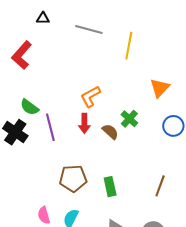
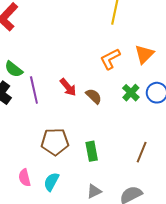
orange L-shape: (90, 96) -> (110, 59), moved
green cross: (129, 119) -> (131, 93), moved
red arrow: (84, 123) -> (68, 87), turned -42

